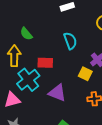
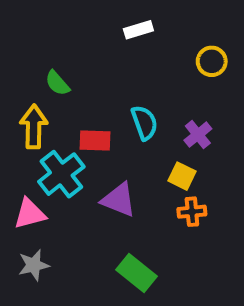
cyan semicircle: (70, 41) -> (144, 123), moved
yellow square: (85, 74) -> (182, 176), moved

